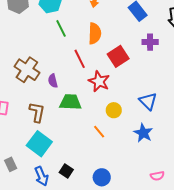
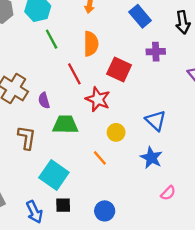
red square: (118, 56) -> (119, 70), turned -30
cyan square: (39, 144) -> (54, 175), moved
black square: (66, 171) -> (63, 205), turned -32
pink semicircle: (157, 176) -> (168, 193), moved, turned -32

